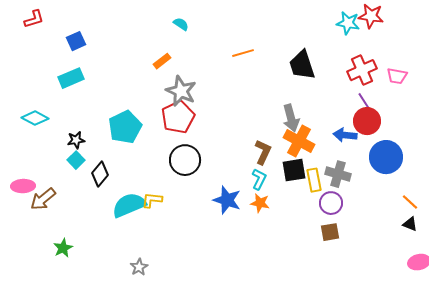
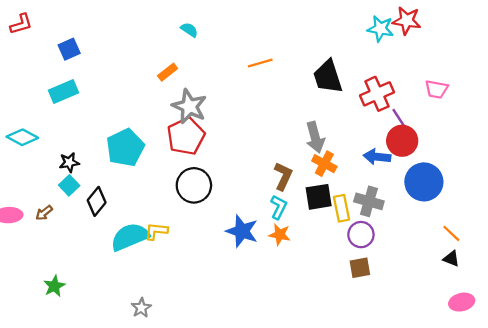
red cross: (362, 70) -> (377, 94), moved
orange cross: (299, 141) -> (324, 164), size x0.7
brown arrow: (43, 199) -> (44, 213), moved, size x0.6

